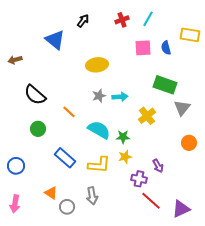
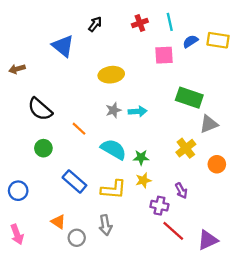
cyan line: (148, 19) -> (170, 22), turned -42
blue semicircle: (166, 48) -> (190, 41), moved, turned 72
gray triangle: (182, 108) -> (209, 124), turned 30
yellow cross: (147, 116) -> (186, 148), moved
pink arrow: (15, 204) -> (17, 234), turned -30

